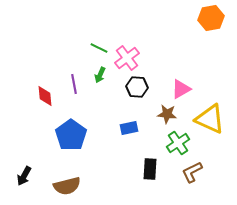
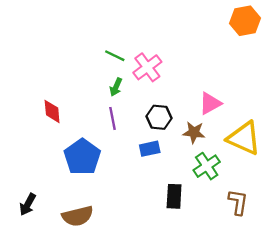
purple line: (74, 84) -> (113, 118), moved
black hexagon: (137, 87) -> (159, 117), moved
brown L-shape: (192, 172) -> (238, 202), moved, turned 125

